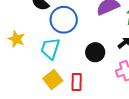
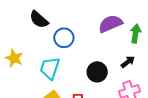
blue circle: (64, 20) -> (64, 38), size x0.7

